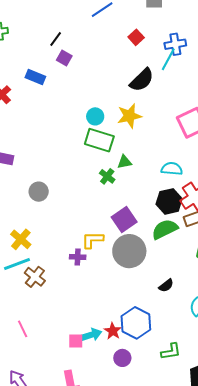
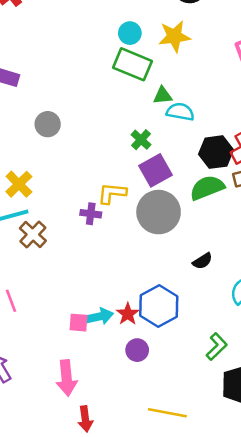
cyan semicircle: (172, 169) -> (180, 112), moved
green cross: (107, 176) -> (141, 140), moved
green L-shape: (171, 351) -> (217, 347), moved, turned -40

